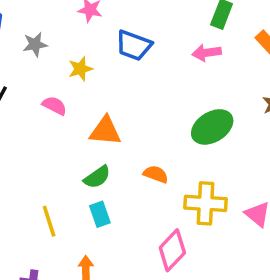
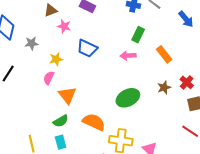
pink semicircle: (54, 106) -> (49, 78), moved, turned -96
orange triangle: (105, 131) -> (67, 95), turned 42
orange semicircle: (156, 174) -> (94, 122), size x1.6

